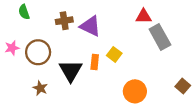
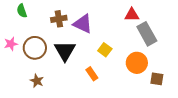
orange rectangle: (95, 62) -> (92, 74), moved, turned -40
black triangle: (71, 71) -> (65, 51), moved
brown square: (183, 86) -> (157, 79), moved, turned -32
orange circle: (135, 91) -> (137, 63), moved

